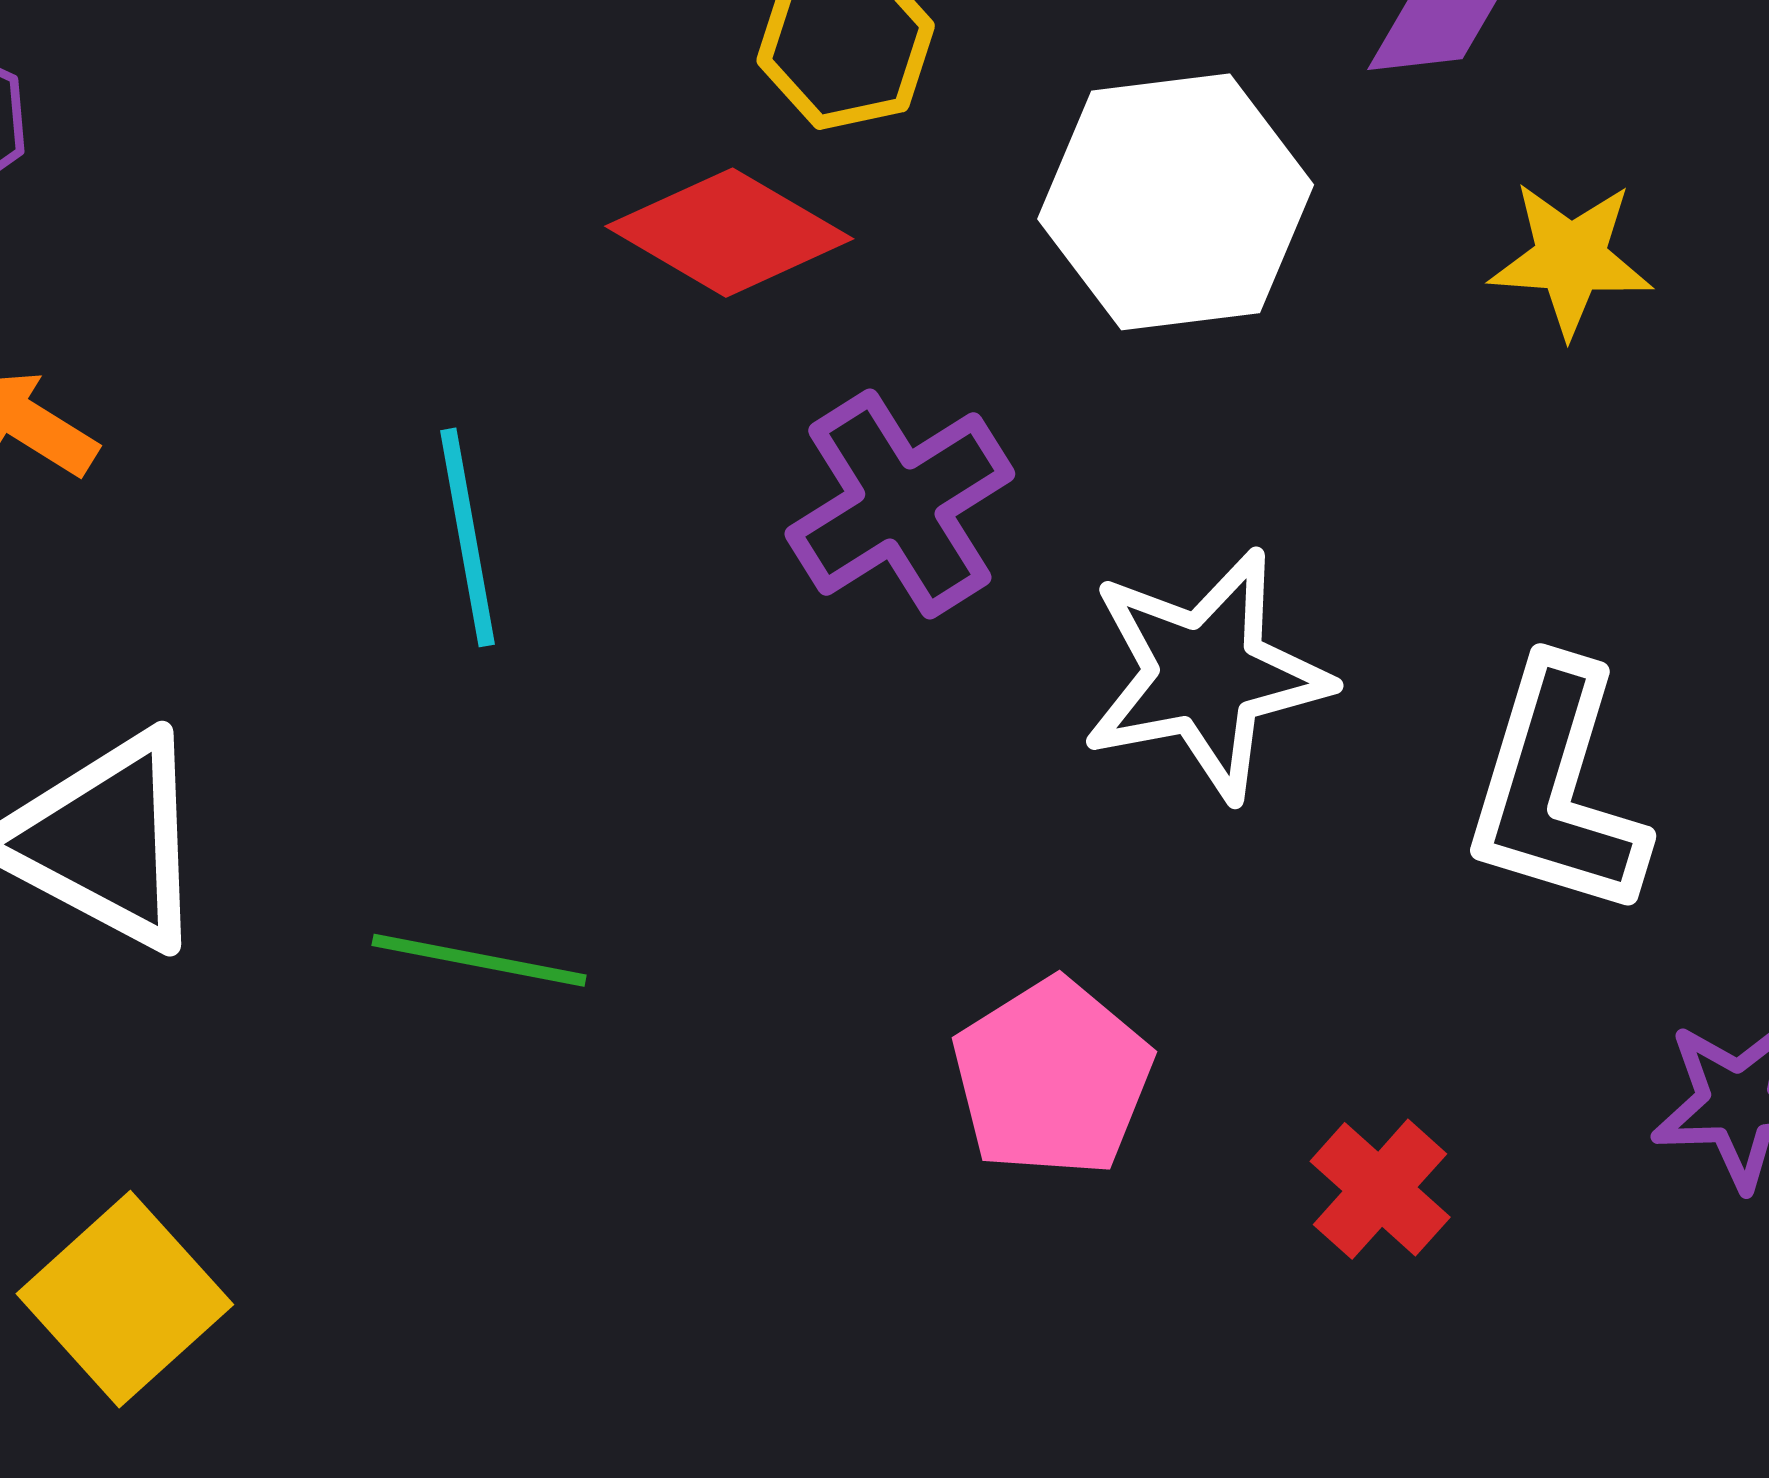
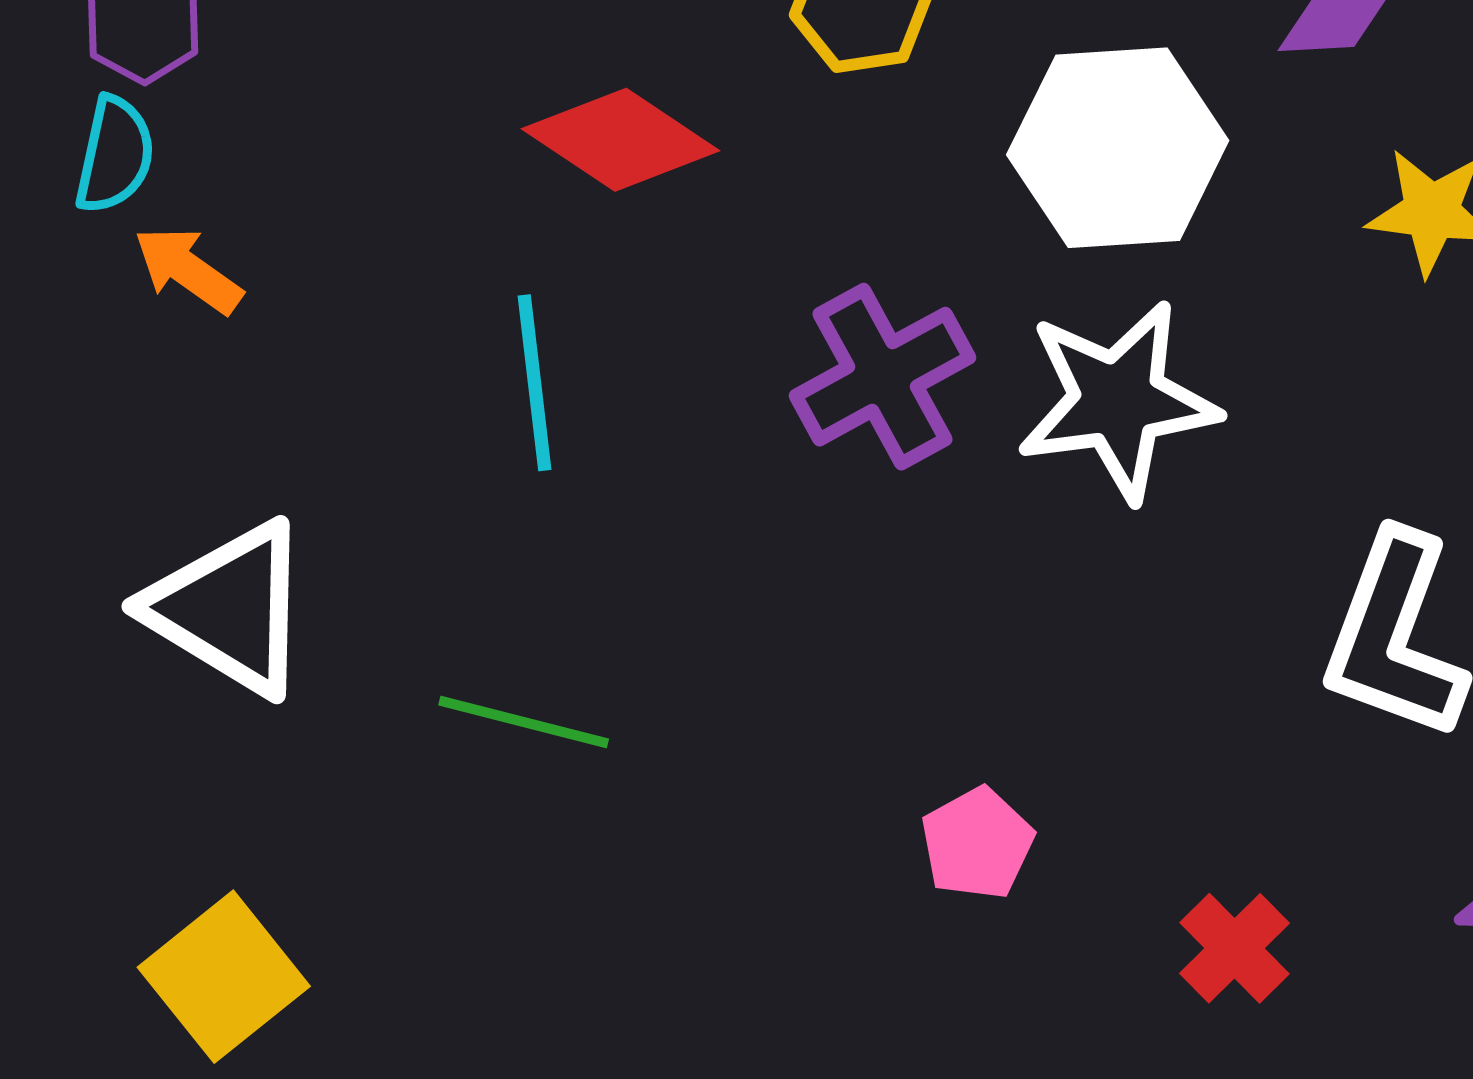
red diamond: (729, 233) -> (621, 140), moved
white star: (1206, 674) -> (1118, 401), moved
pink pentagon: (1052, 1078) -> (977, 843), size x0.7

